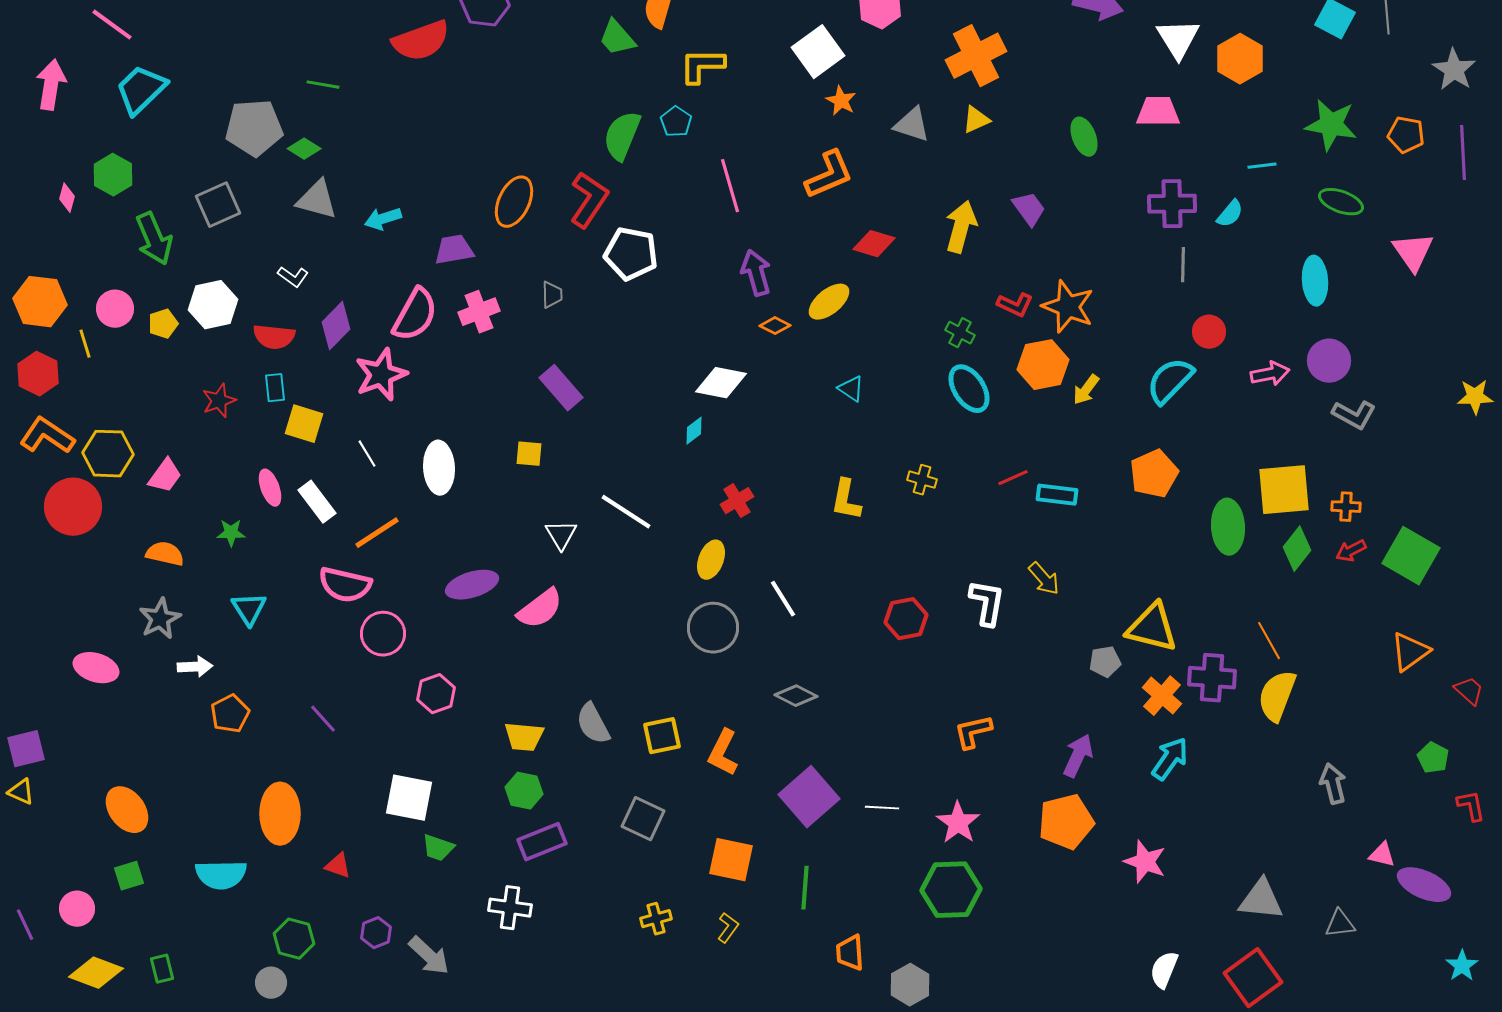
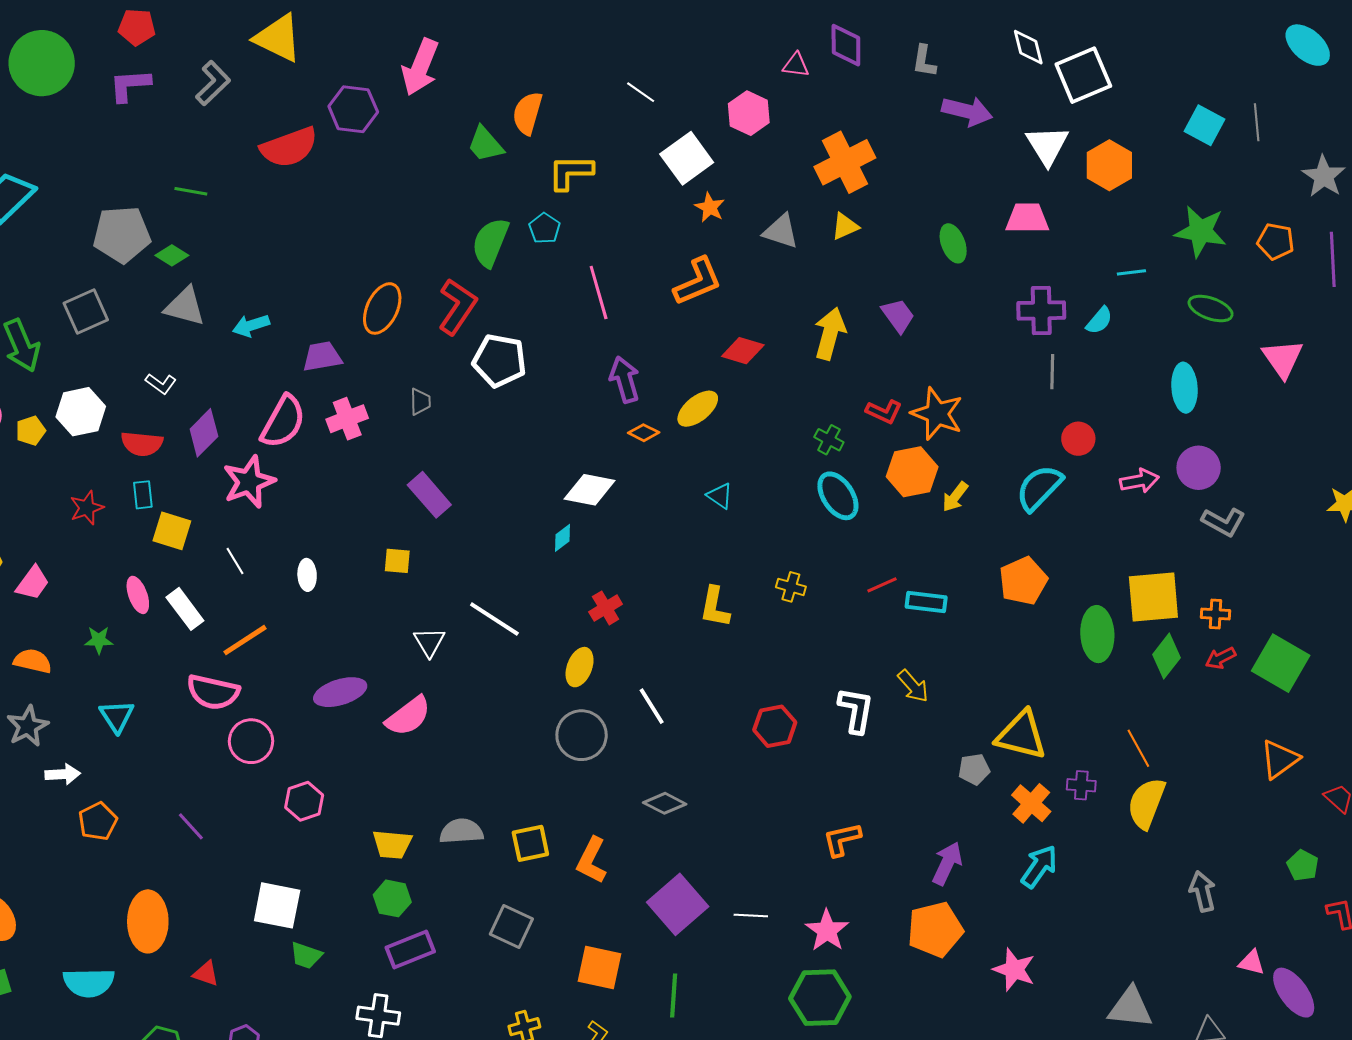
white ellipse: (439, 468) -> (307, 575), size x0.6
purple cross: (1212, 678) -> (1081, 785), size x0.6
gray semicircle: (593, 724) -> (461, 831), turned 114
purple ellipse: (1424, 885) -> (1294, 993), turned 30

